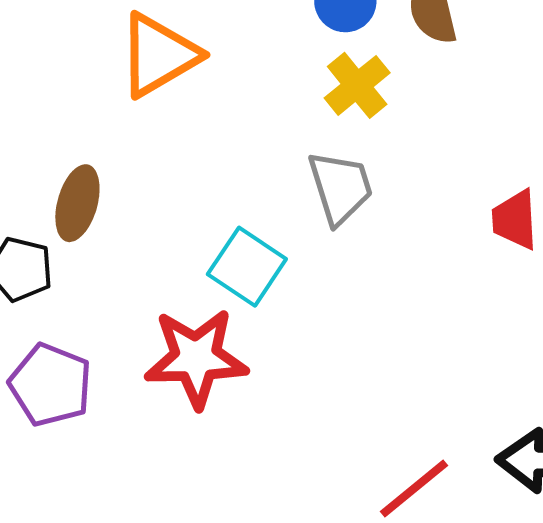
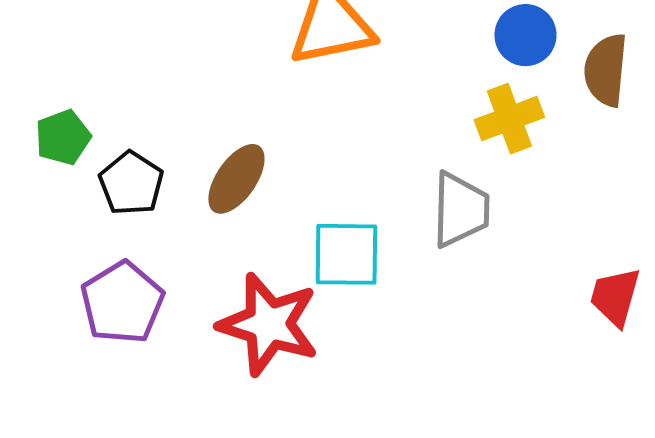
brown ellipse: (77, 203) -> (236, 179), moved
cyan square: (247, 267) -> (346, 254), turned 38

